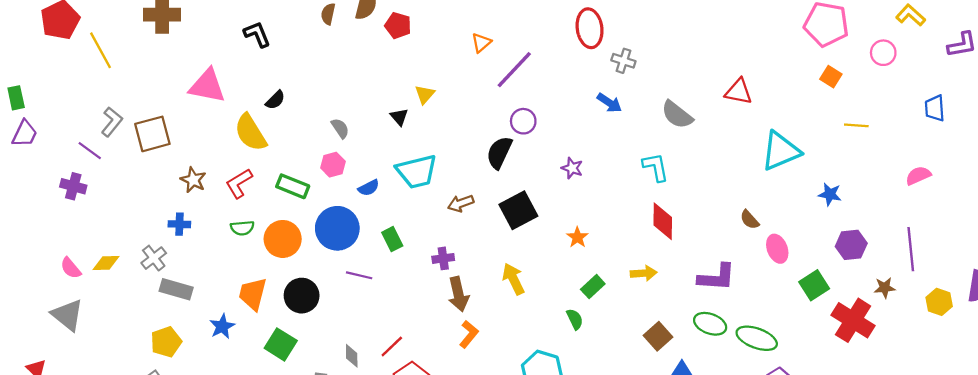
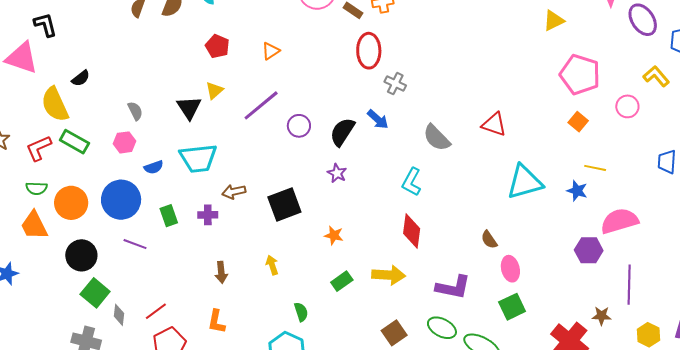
red pentagon: (398, 26) -> (217, 46), moved
black L-shape: (257, 34) -> (45, 25), moved
purple line: (514, 70) -> (261, 105), moved
black triangle: (399, 117) -> (189, 108), size x1.5
black semicircle: (499, 153) -> (342, 132), moved
cyan L-shape: (656, 167) -> (412, 182), turned -148
pink semicircle: (918, 176) -> (619, 221), moved, size x1.6
green rectangle: (293, 186) -> (74, 142), moved
blue star: (830, 194) -> (577, 191), moved
orange star: (577, 237) -> (334, 235), turned -30
purple hexagon: (851, 245) -> (589, 250), moved
purple cross: (443, 258) -> (208, 215), moved
yellow arrow: (644, 273) -> (389, 275), size x1.4
yellow arrow: (513, 279) -> (272, 265), size x0.7
green square: (814, 285) -> (512, 307), moved
orange trapezoid: (253, 294) -> (34, 225), moved, turned -48
brown arrow: (458, 294) -> (221, 272), size x0.7
green semicircle: (575, 319) -> (301, 312), moved
orange L-shape: (469, 334) -> (216, 322), moved, turned 145
green square: (281, 344) -> (95, 293), moved

